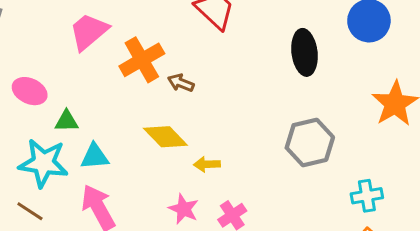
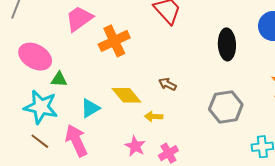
brown arrow: (181, 83) -> (167, 84), moved
pink ellipse: (30, 91) -> (35, 57), size x1.4
cyan triangle: (95, 156) -> (90, 108), moved, turned -30
brown line: (30, 211) -> (40, 141), moved

